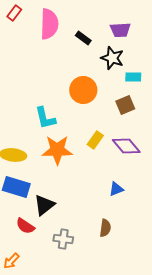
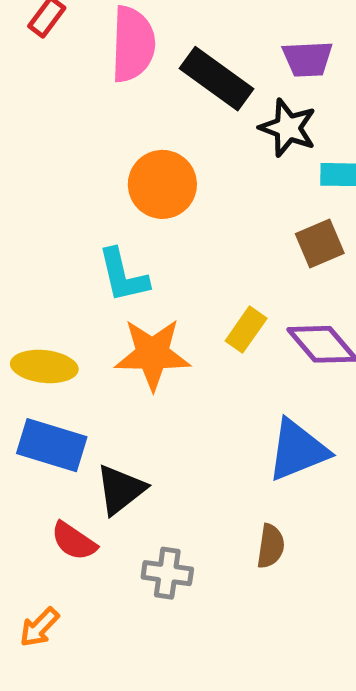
black rectangle: (83, 38) -> (217, 79), size x1.8
orange circle: (83, 90) -> (162, 184), moved
blue triangle: (116, 189) -> (298, 450), size x1.8

